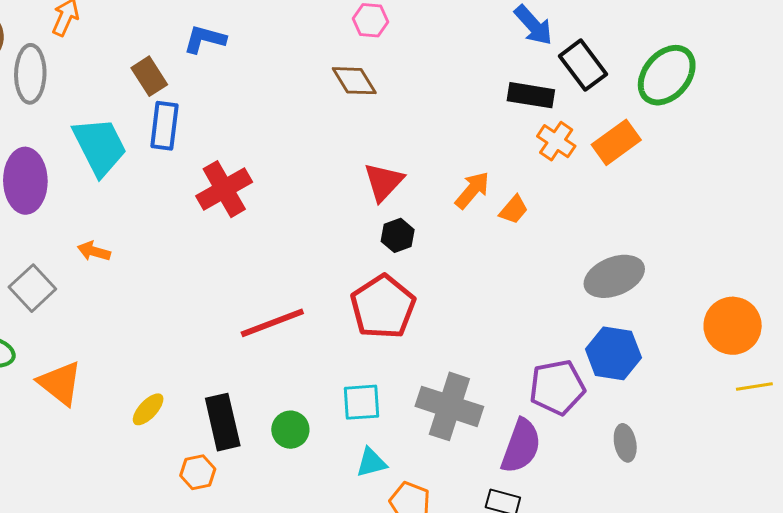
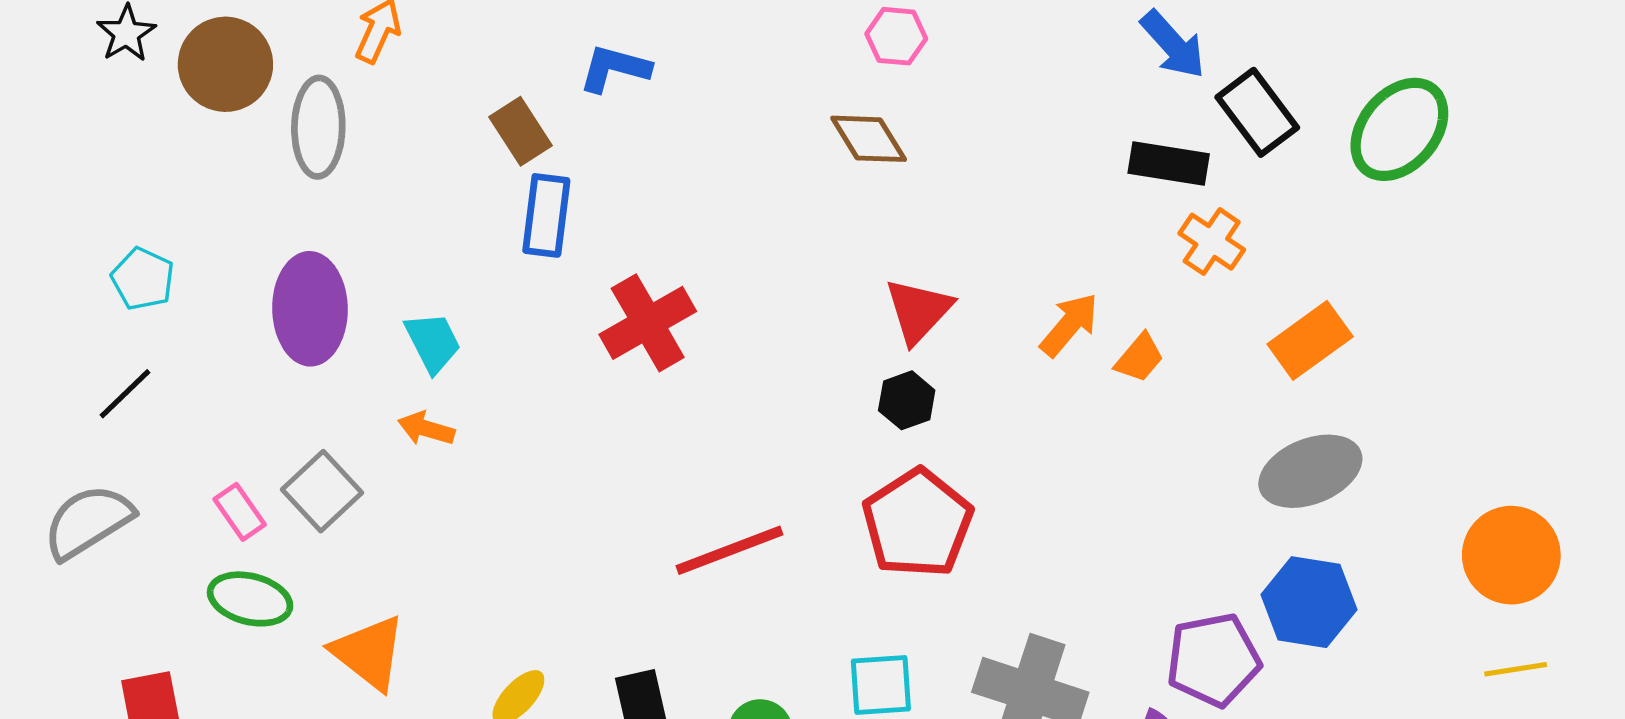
orange rectangle: (616, 142) -> (1310, 340), moved
cyan trapezoid: (100, 146) -> (433, 342), moved, size x0.6
black hexagon: (398, 235) -> (907, 400), moved
yellow line: (754, 387) -> (1516, 669), moved

